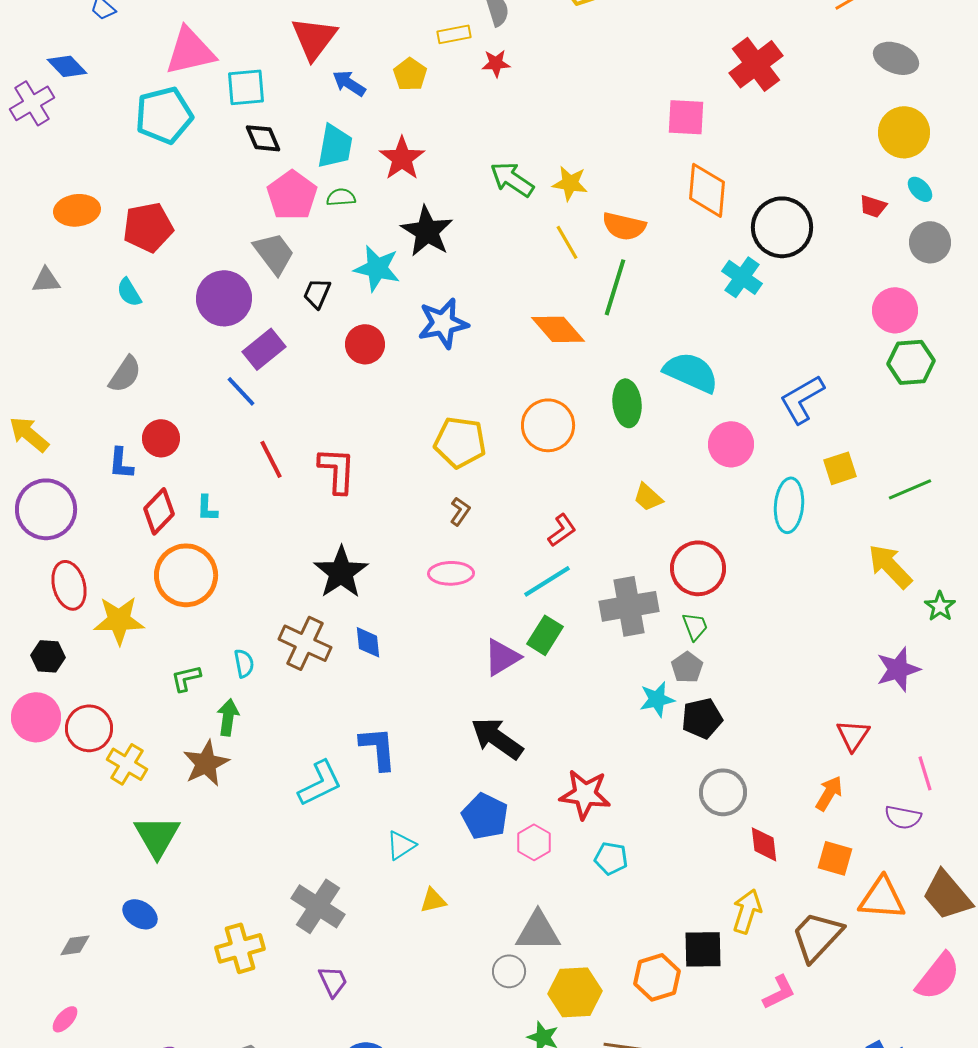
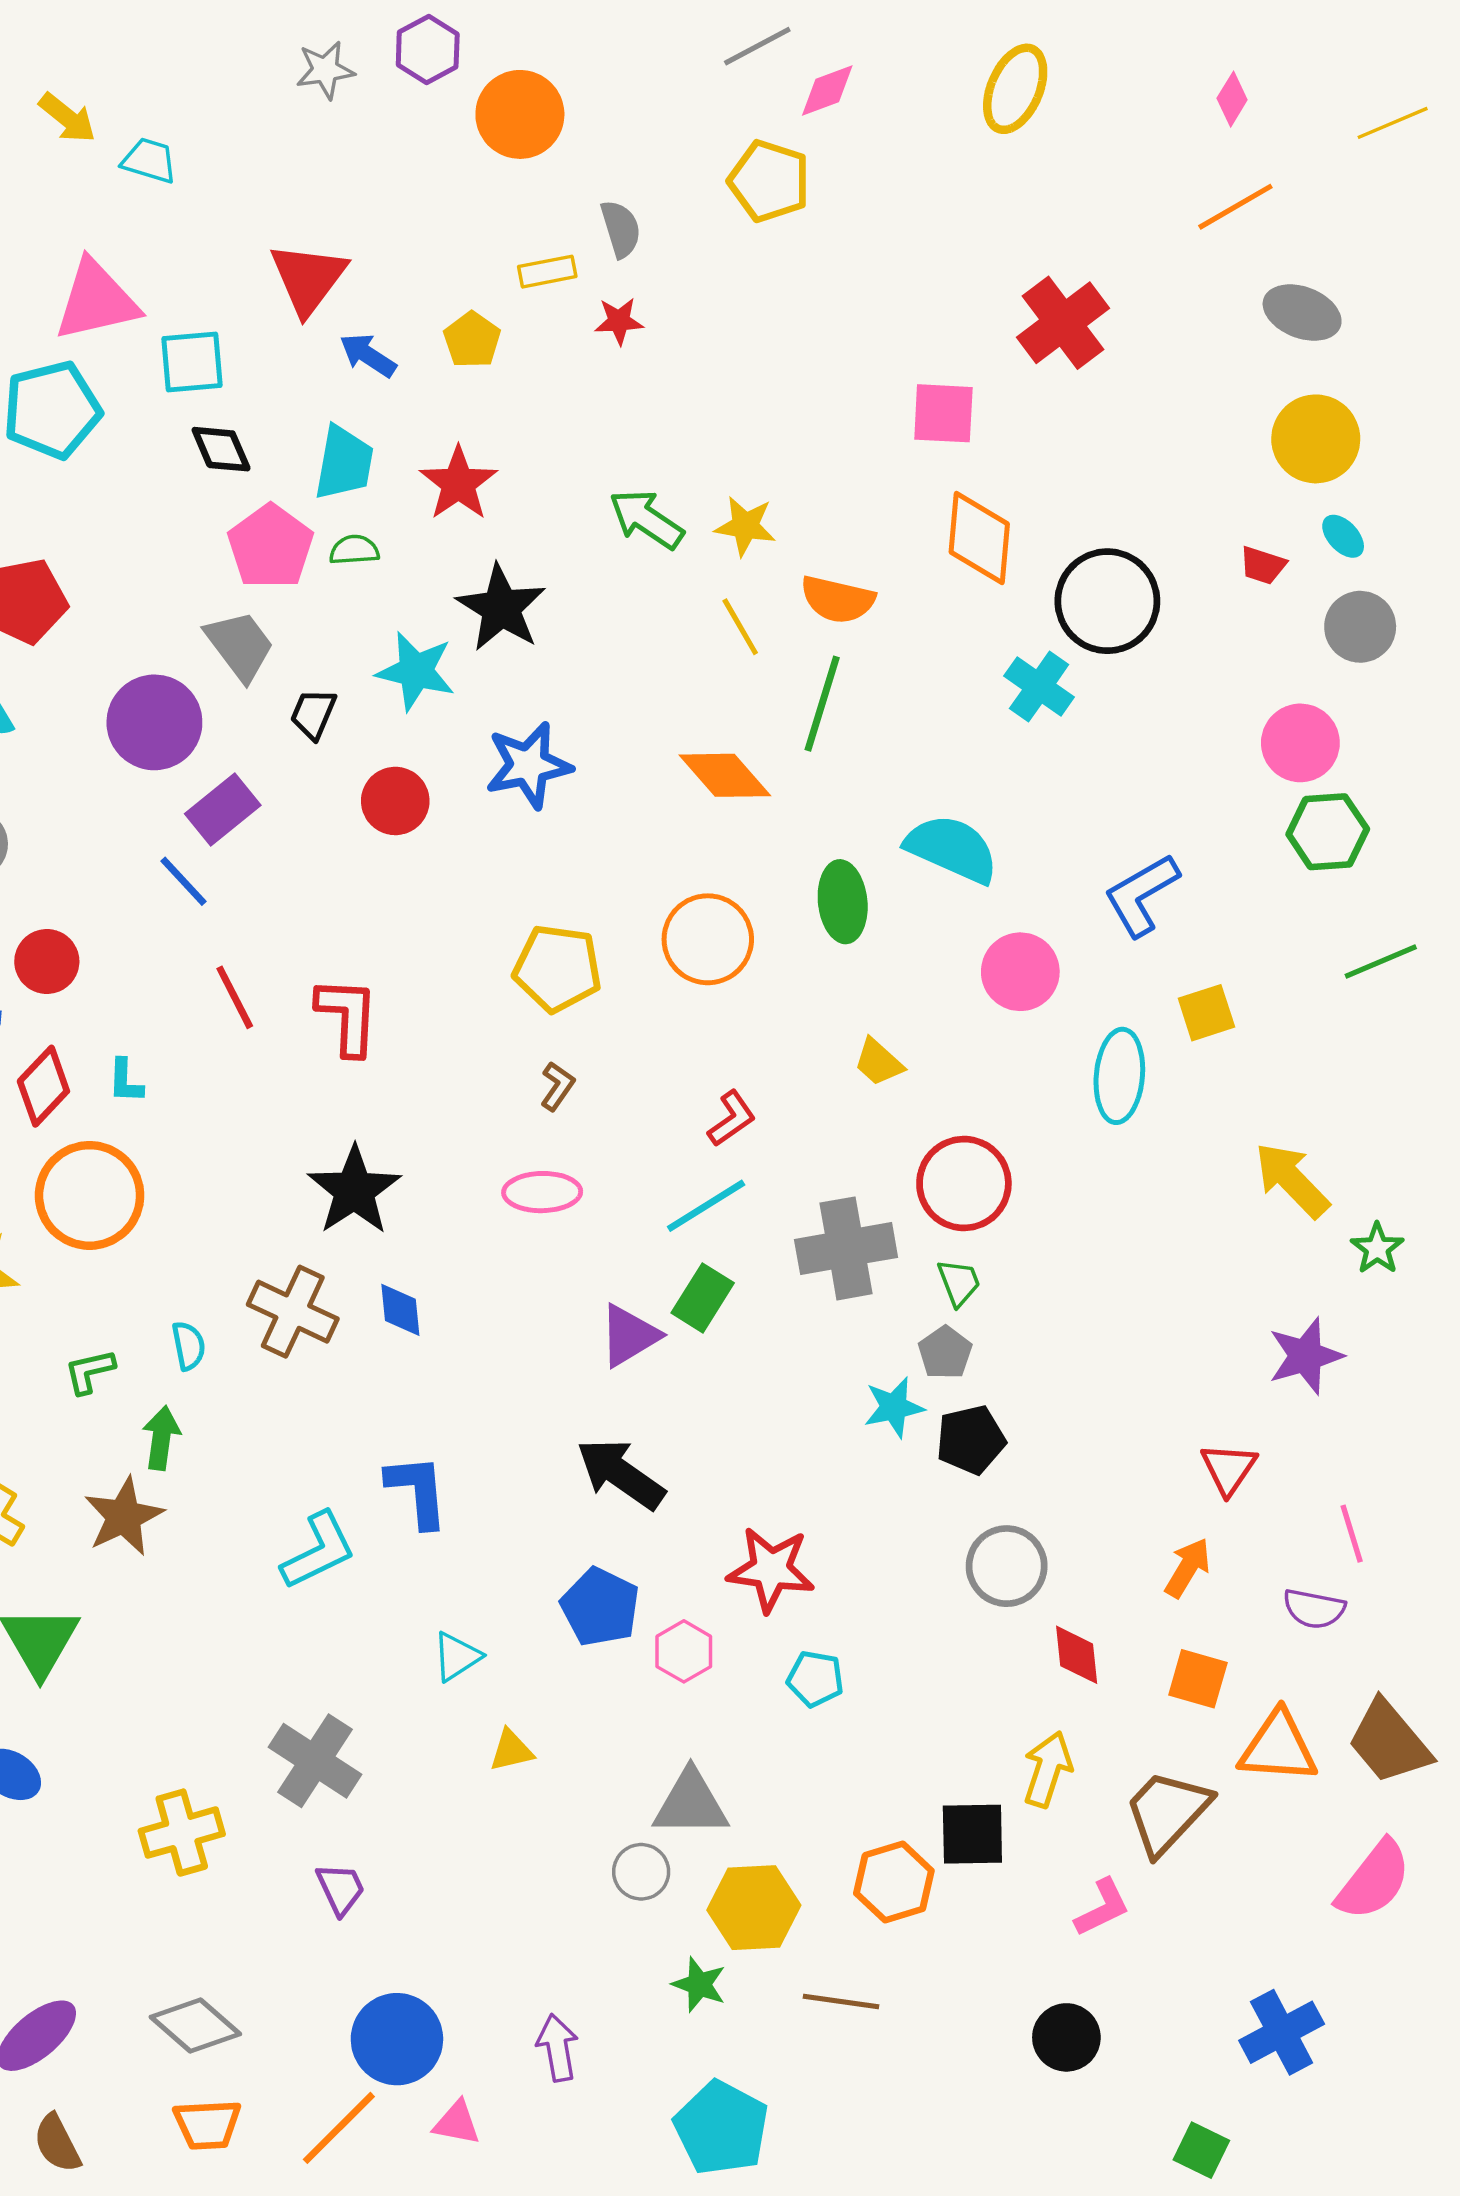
green line: (910, 489) -> (1381, 961), moved

